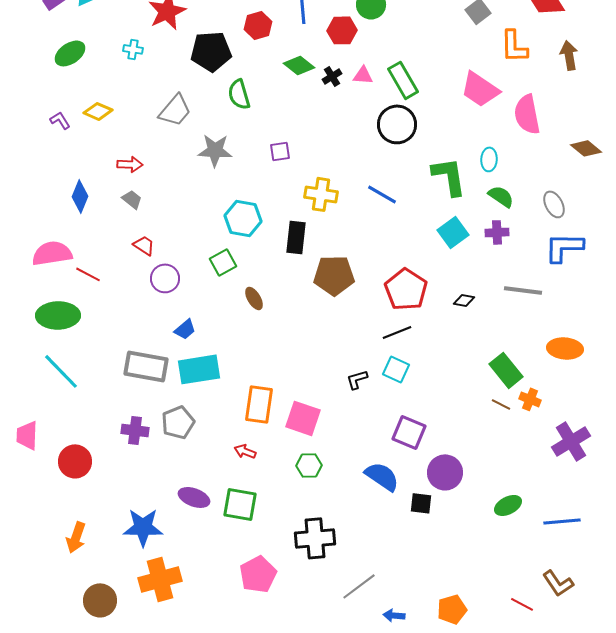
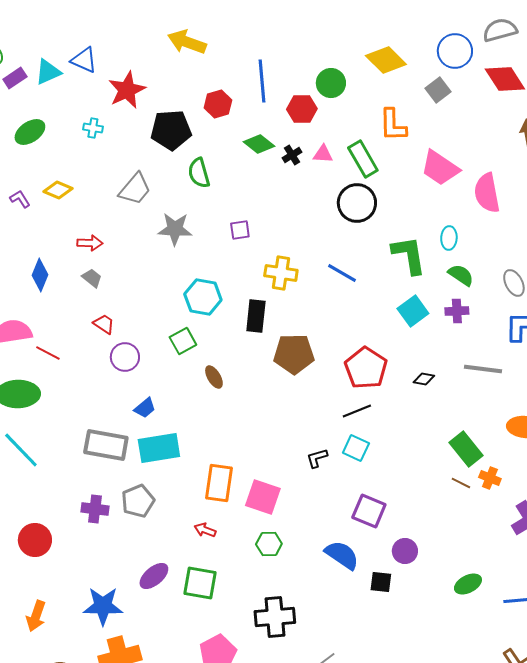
orange L-shape: (514, 46) -> (393, 125), moved
purple circle: (445, 472) -> (405, 551), size x0.7
purple ellipse: (194, 497) -> (154, 576), turned -60

